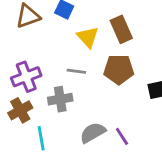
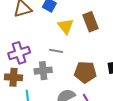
brown pentagon: (119, 69) -> (85, 72), moved
brown cross: (20, 110) -> (13, 77), turned 30

